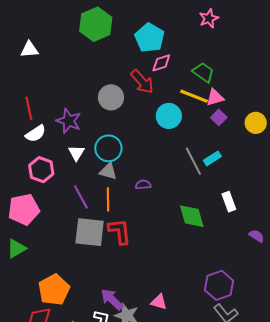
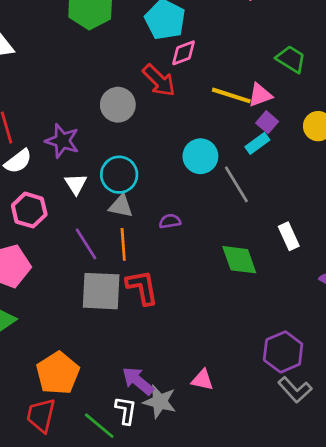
green trapezoid: (203, 72) -> (291, 59), moved
cyan circle: (169, 116) -> (200, 156), moved
cyan rectangle: (212, 158) -> (257, 143), moved

